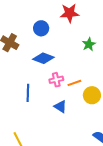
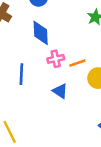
blue diamond: (43, 58) -> (41, 33), turned 65

